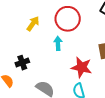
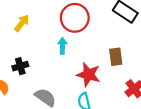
yellow arrow: (33, 24) -> (22, 23), moved

